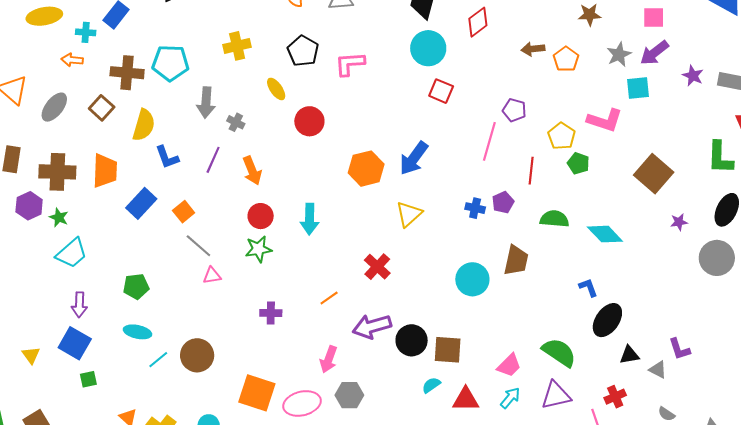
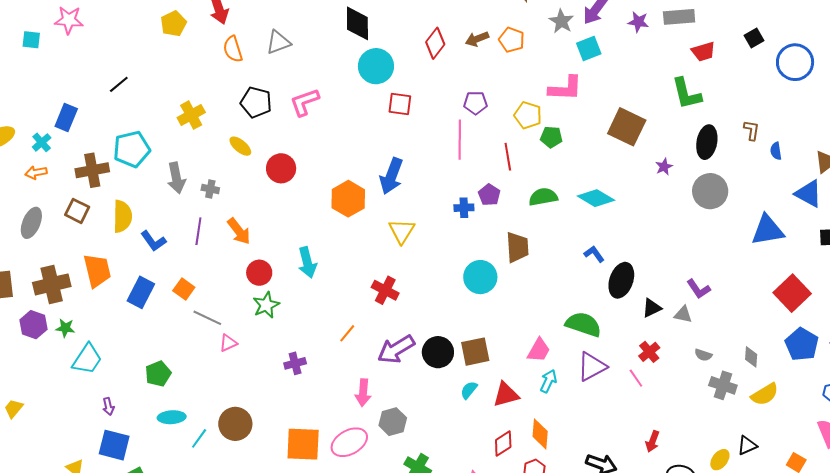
red diamond: (478, 22) -> (435, 43), moved
cyan cross: (86, 32) -> (42, 142), turned -30
purple arrow: (79, 305) -> (108, 406), size x0.7

